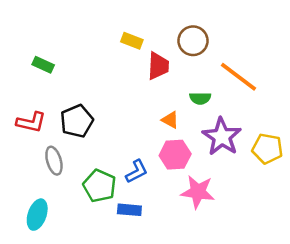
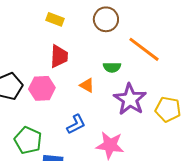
red trapezoid: (158, 66) -> (59, 56), moved
pink hexagon: (175, 155) -> (42, 88), moved
blue L-shape: (137, 171) -> (76, 124), moved

